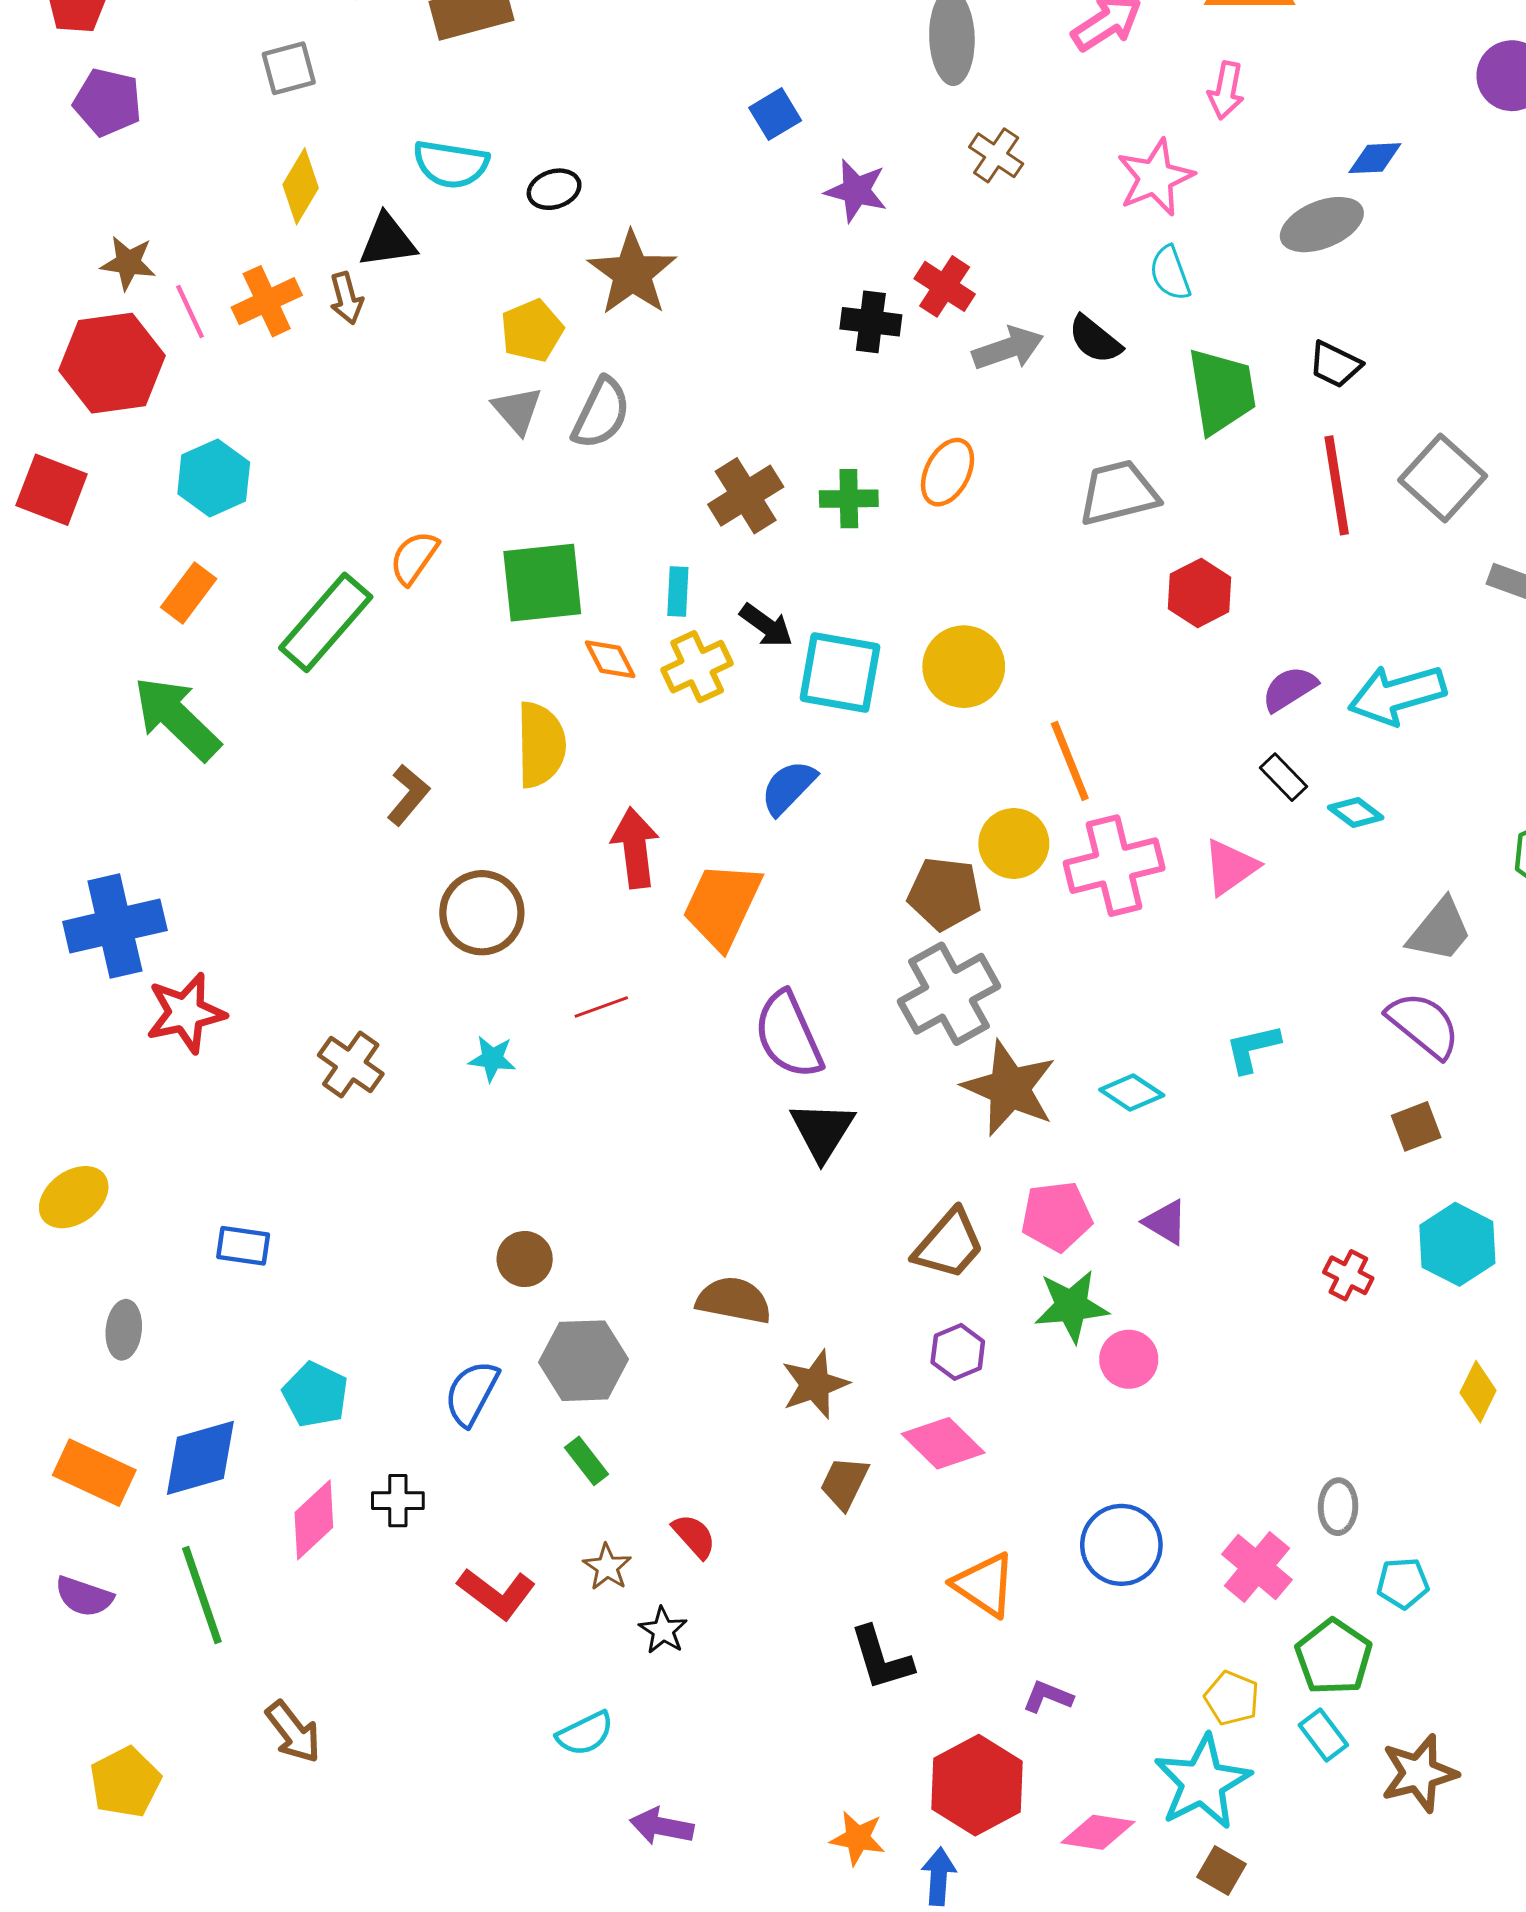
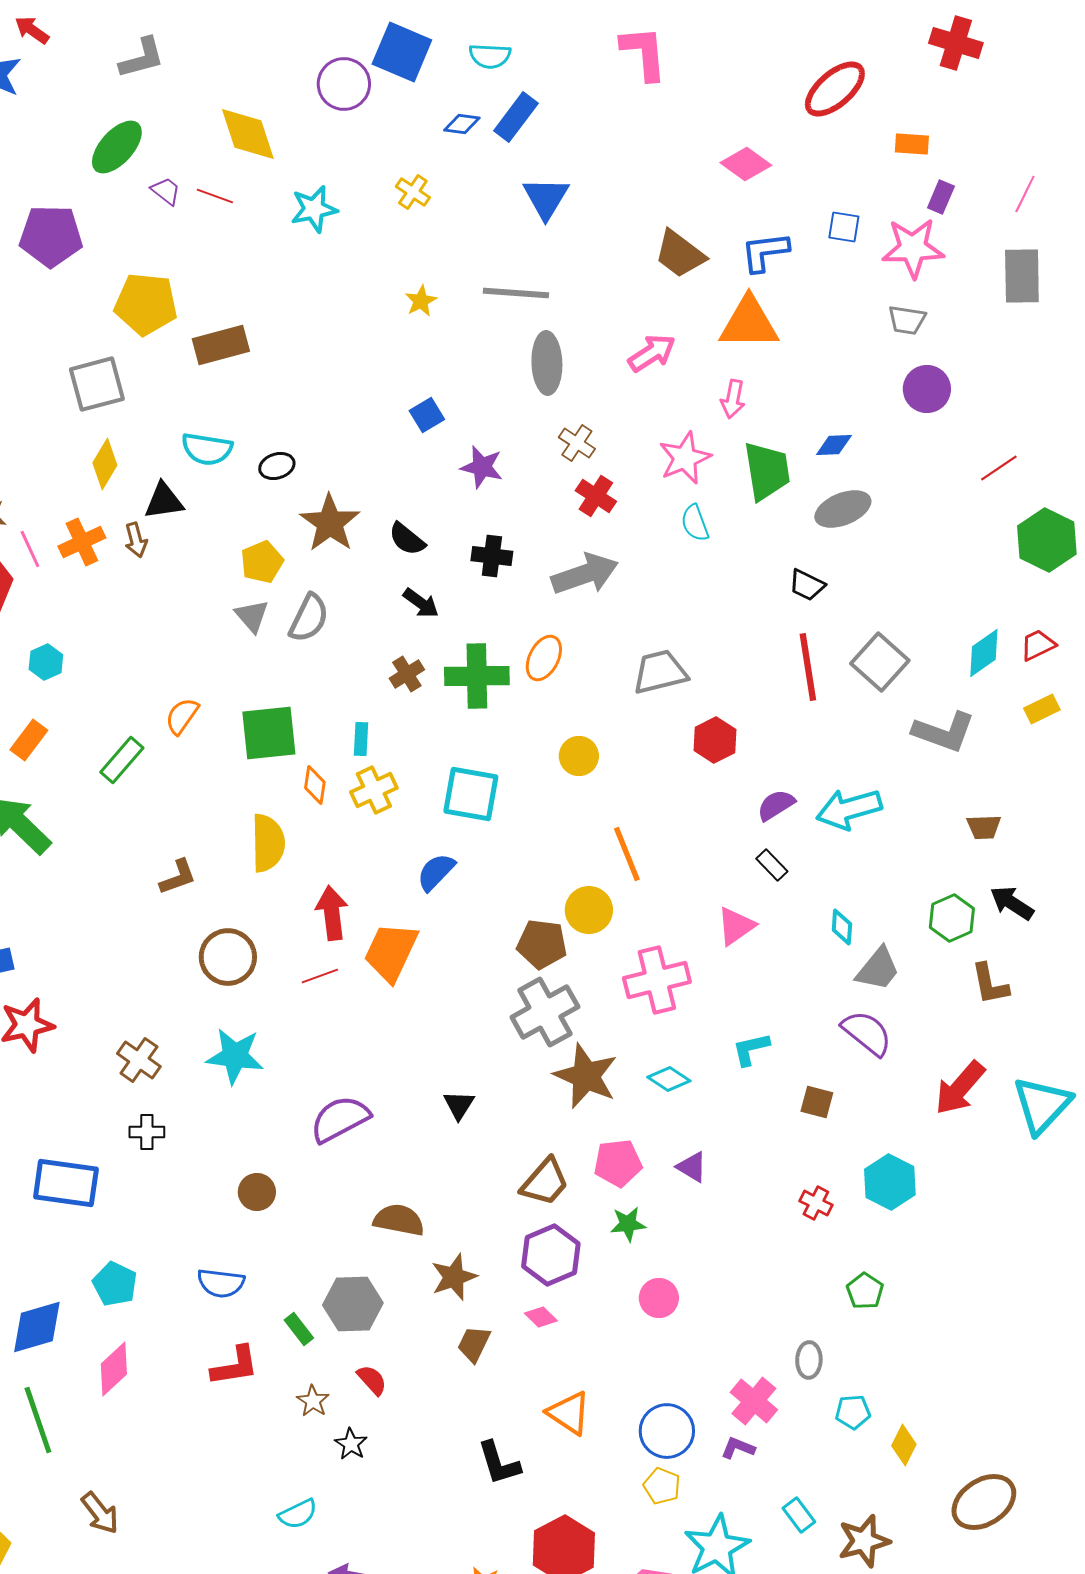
gray square: (289, 68) -> (97, 384), size x1.5
gray ellipse: (1322, 225) -> (843, 509), moved
red cross: (945, 286) -> (596, 496), moved
black semicircle: (1095, 339) -> (407, 539), moved
gray arrow: (1008, 348) -> (585, 574), size x1.4
green trapezoid: (1222, 391) -> (767, 471), moved
cyan hexagon: (214, 478) -> (46, 662), size x0.7
brown cross: (746, 496) -> (407, 674), size x0.7
green cross: (849, 499) -> (477, 676), size x1.6
green rectangle: (326, 622) -> (122, 760), size x0.7
black arrow: (766, 625) -> (421, 603), moved
orange diamond: (610, 659) -> (315, 785), turned 36
yellow circle: (964, 667) -> (579, 756), moved, size x0.7
brown L-shape: (408, 795) -> (178, 877), turned 30
cyan diamond: (1356, 813) -> (842, 927), moved, turned 57
pink cross: (1114, 866) -> (657, 980), moved
red line: (601, 1007) -> (320, 976), moved
purple semicircle: (788, 1035) -> (340, 1119), moved, turned 86
cyan star: (492, 1059) -> (235, 1056), size x1.8
brown square: (1416, 1126) -> (817, 1102), moved, turned 36
black triangle: (822, 1131) -> (459, 1105), size x0.7
blue rectangle: (243, 1246) -> (66, 1183), size x1.8
green star: (1071, 1306) -> (628, 1224), size x0.7
purple hexagon: (958, 1352) -> (551, 1255), size x1.6
pink circle: (1129, 1359) -> (659, 1298), moved
gray hexagon: (584, 1361) -> (353, 1304), moved
yellow diamond: (1478, 1392) -> (904, 1445), moved
blue semicircle: (472, 1393) -> (221, 1283), turned -111
pink diamond: (943, 1443) -> (541, 1317), size x0.6
black cross: (398, 1501) -> (147, 1132), moved
blue circle: (1121, 1545) -> (667, 1431), moved
red L-shape: (497, 1594) -> (235, 1366), moved, turned -46
green pentagon: (1334, 1657) -> (865, 1291), moved, size x0.7
purple L-shape: (1048, 1697) -> (738, 1448), moved
yellow pentagon: (1232, 1698) -> (662, 1486), moved

